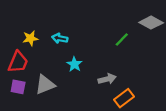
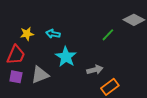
cyan star: (74, 64) -> (66, 57), size x1.5

